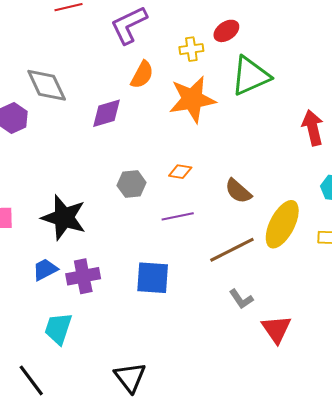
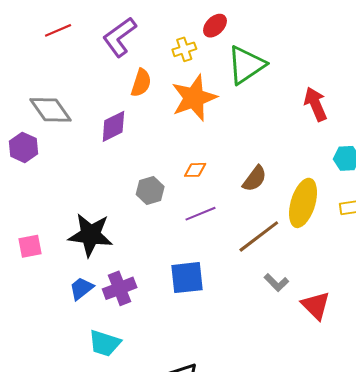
brown semicircle: (238, 191) -> (255, 179), turned -84
cyan trapezoid: (58, 328) -> (105, 343), turned -80

